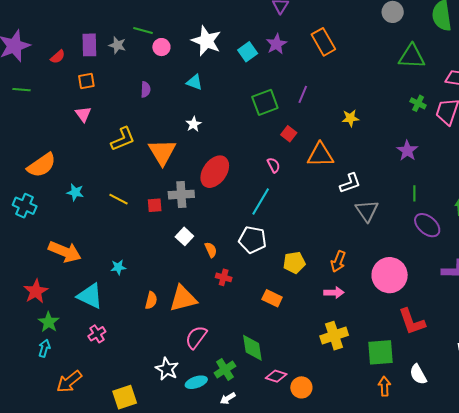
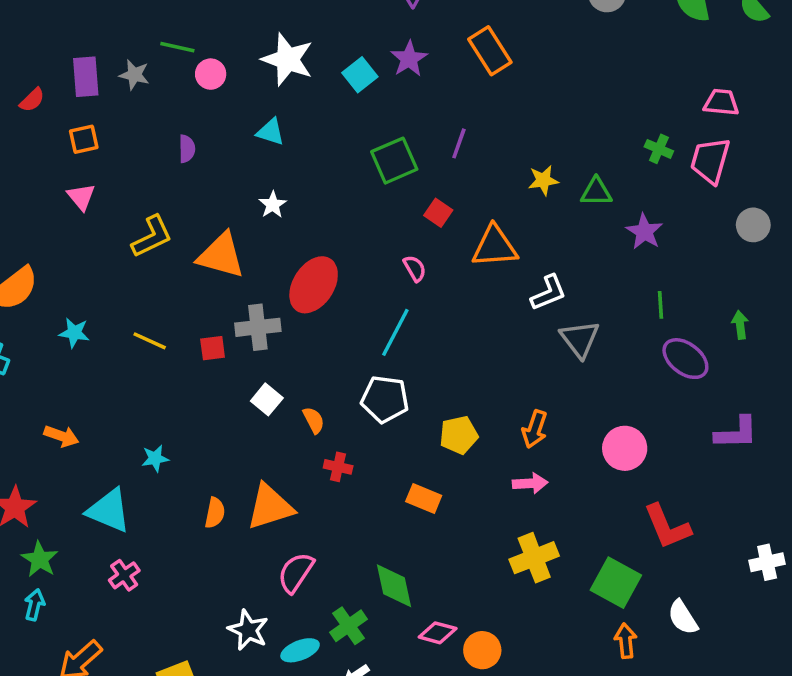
green triangle: (412, 56) -> (596, 192), moved, size x0.7
orange triangle: (162, 152) -> (221, 255), turned -40
orange arrow: (65, 252) -> (61, 436), size x0.6
pink circle: (390, 275) -> (625, 448), size x0.7
green square: (381, 352) -> (616, 583), turned 36

